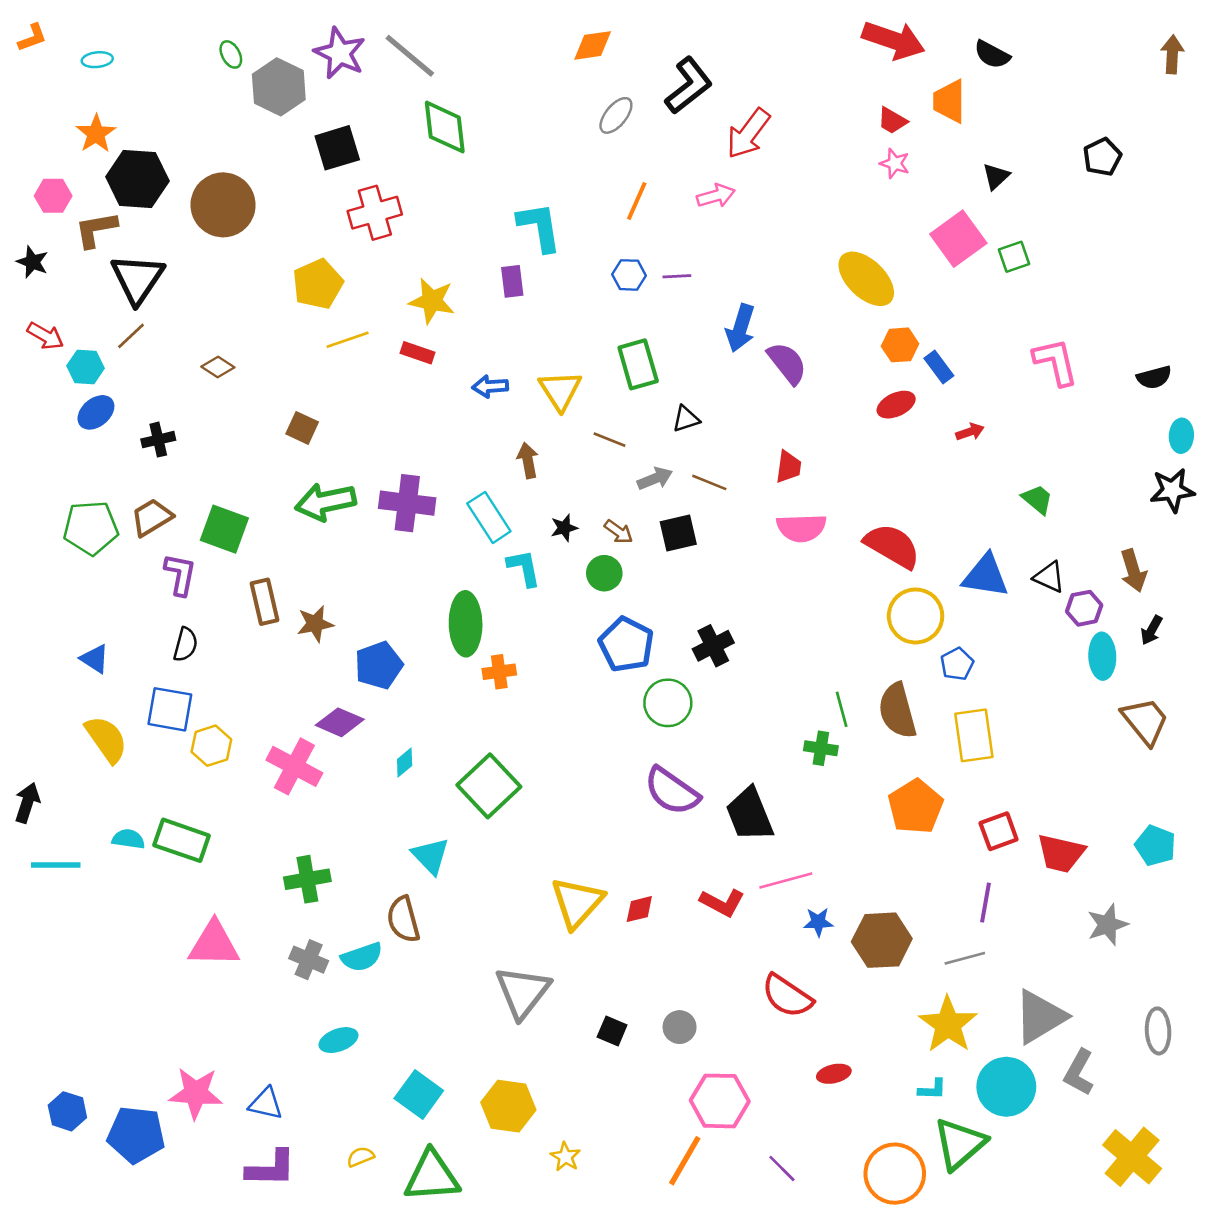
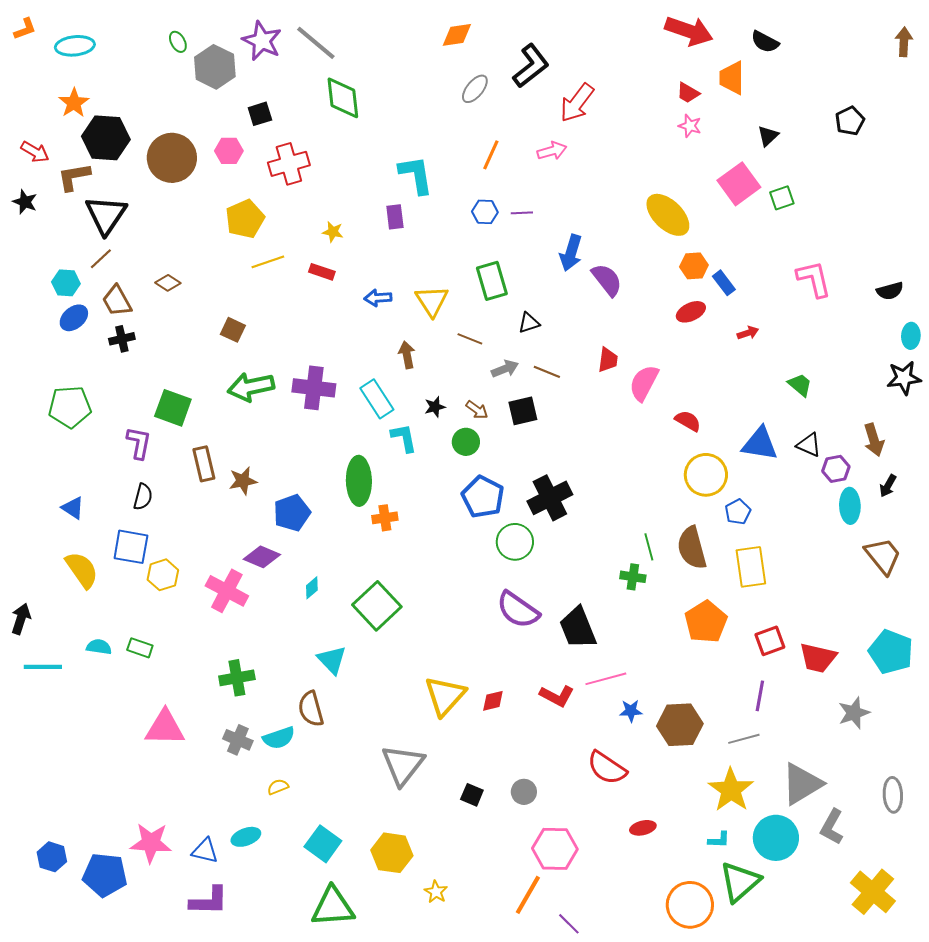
cyan ellipse: (97, 60) -> (75, 46), size x1.6
black square: (337, 148) -> (260, 114), size x0.7
pink hexagon: (53, 196) -> (229, 151), moved
yellow star: (432, 301) -> (333, 232), size x0.6
red arrow: (45, 336) -> (35, 152), moved
brown trapezoid: (152, 517) -> (117, 301), moved, turned -88
pink semicircle: (801, 528) -> (644, 383), moved, turned 120
red semicircle: (892, 546) -> (688, 421), size x0.6
black cross: (713, 646) -> (550, 498), size x1.4
green rectangle: (182, 840) -> (140, 648), size x0.6
cyan pentagon: (1155, 846) -> (891, 652), size x1.4
cyan ellipse: (338, 1040) -> (246, 837), moved
yellow semicircle: (361, 1157) -> (278, 787), moved
purple line: (782, 1168) -> (569, 924), moved

